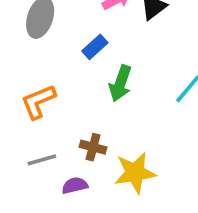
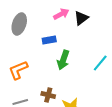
blue rectangle: (95, 47) -> (49, 40), turned 32

